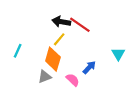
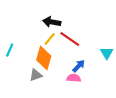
red line: (80, 25) -> (70, 39), moved
pink semicircle: (73, 80) -> (74, 78), moved, turned -40

